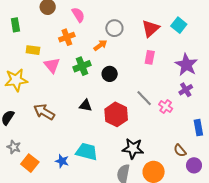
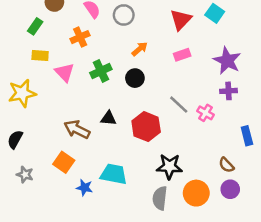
green rectangle: (15, 25) -> (35, 26), moved, turned 48
gray circle: (114, 28) -> (124, 15), moved
orange arrow: (100, 45) -> (140, 49), moved
pink rectangle: (150, 57) -> (182, 55), turned 64
purple cross: (186, 90) -> (228, 91), turned 32
brown arrow: (44, 112) -> (77, 129), moved
orange square: (30, 163) -> (64, 162), moved
purple circle: (194, 165) -> (230, 189), moved

